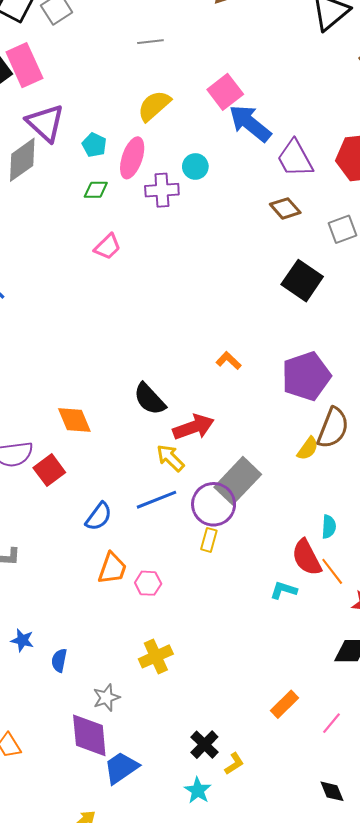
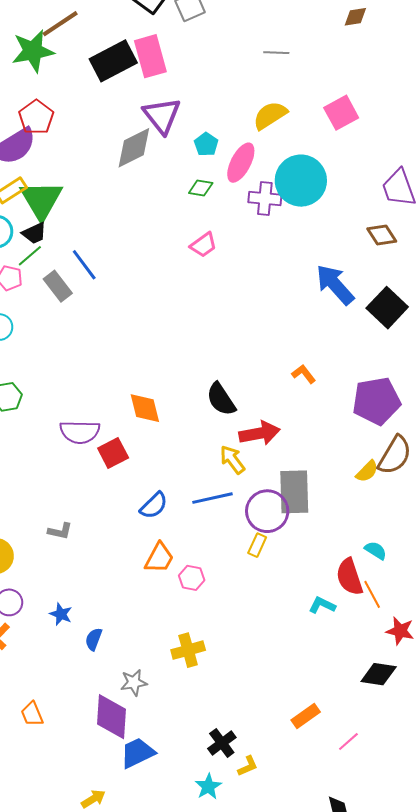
blue arrow: (250, 123) -> (335, 285), moved
cyan circle: (195, 166) -> (301, 181), size x2.0
gray rectangle: (238, 481) -> (294, 492), turned -54
cyan semicircle: (329, 527) -> (376, 550), turned -70

